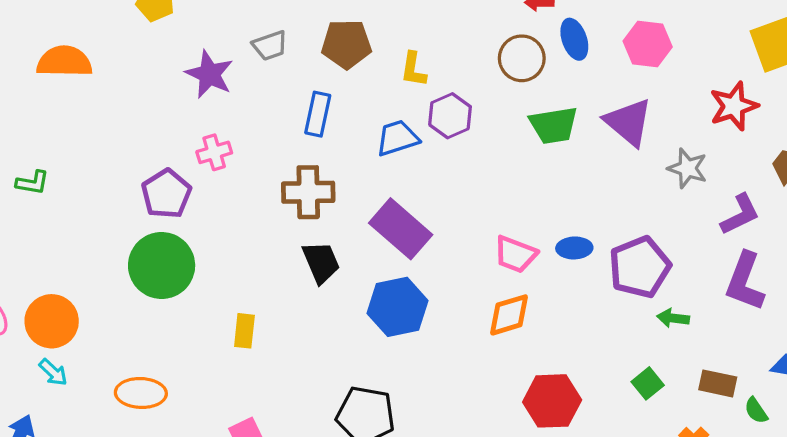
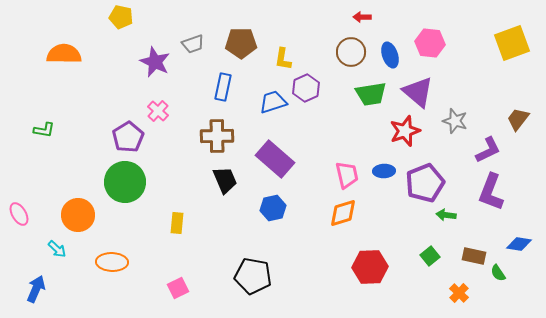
blue ellipse: (574, 39) -> (390, 55), moved
red star: (734, 106) -> (405, 131), moved
pink cross: (214, 152) -> (158, 111), turned -30
pink trapezoid: (515, 254) -> (347, 175), turned -124
blue hexagon: (397, 307) -> (273, 208), size x0.7
orange circle: (52, 321) -> (78, 215), moved

